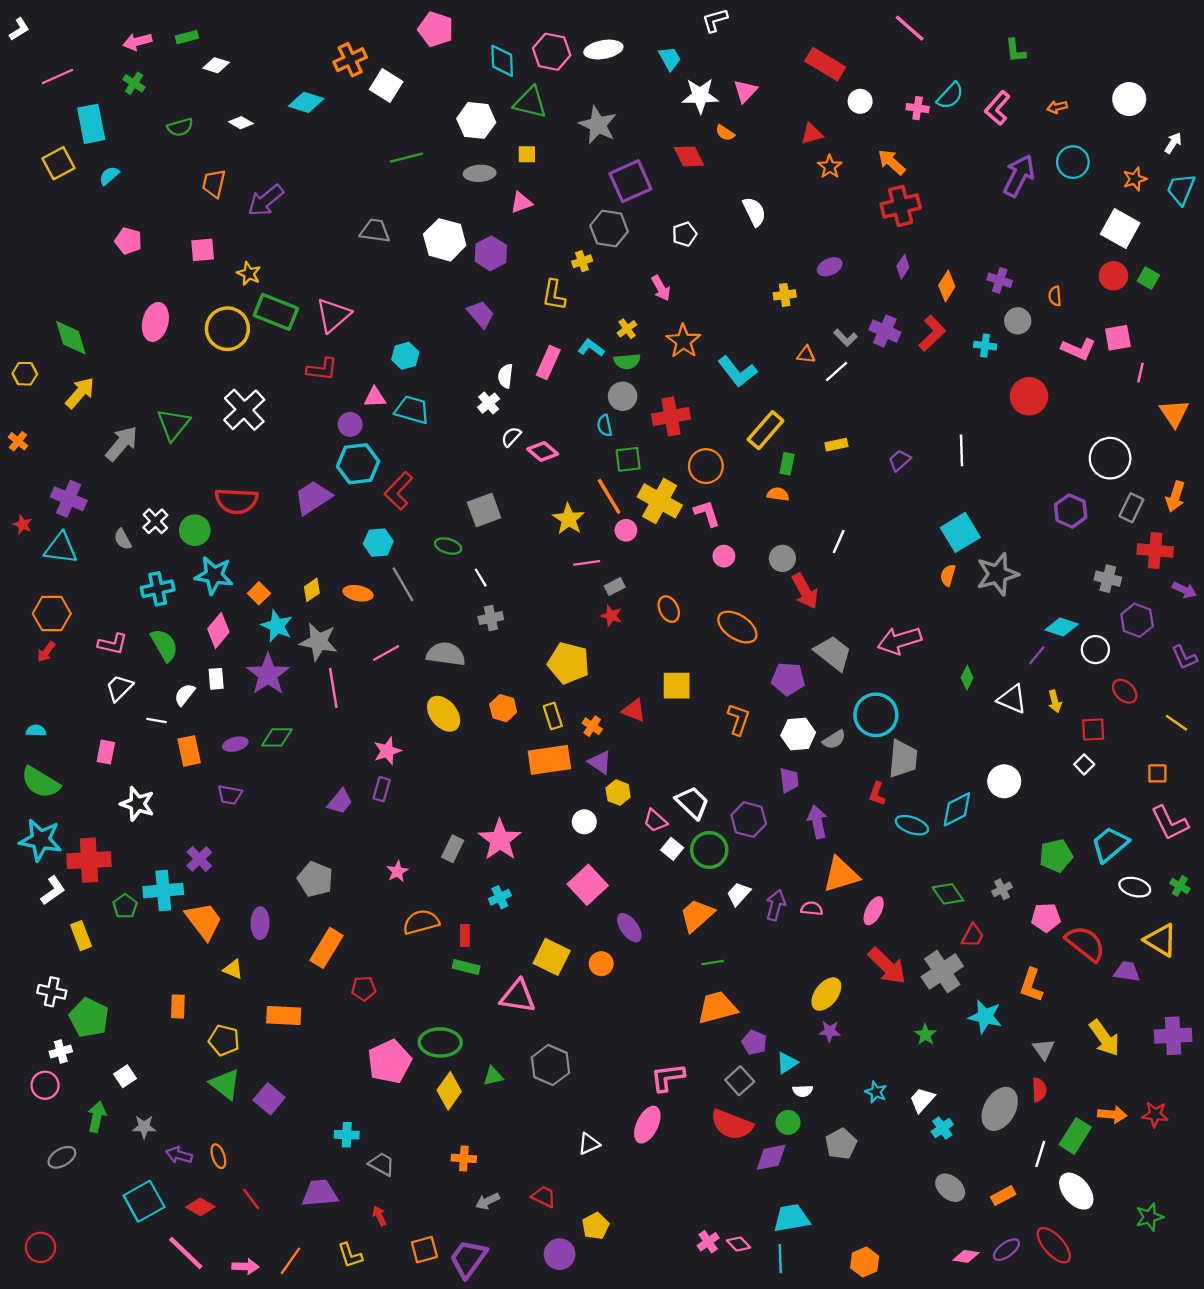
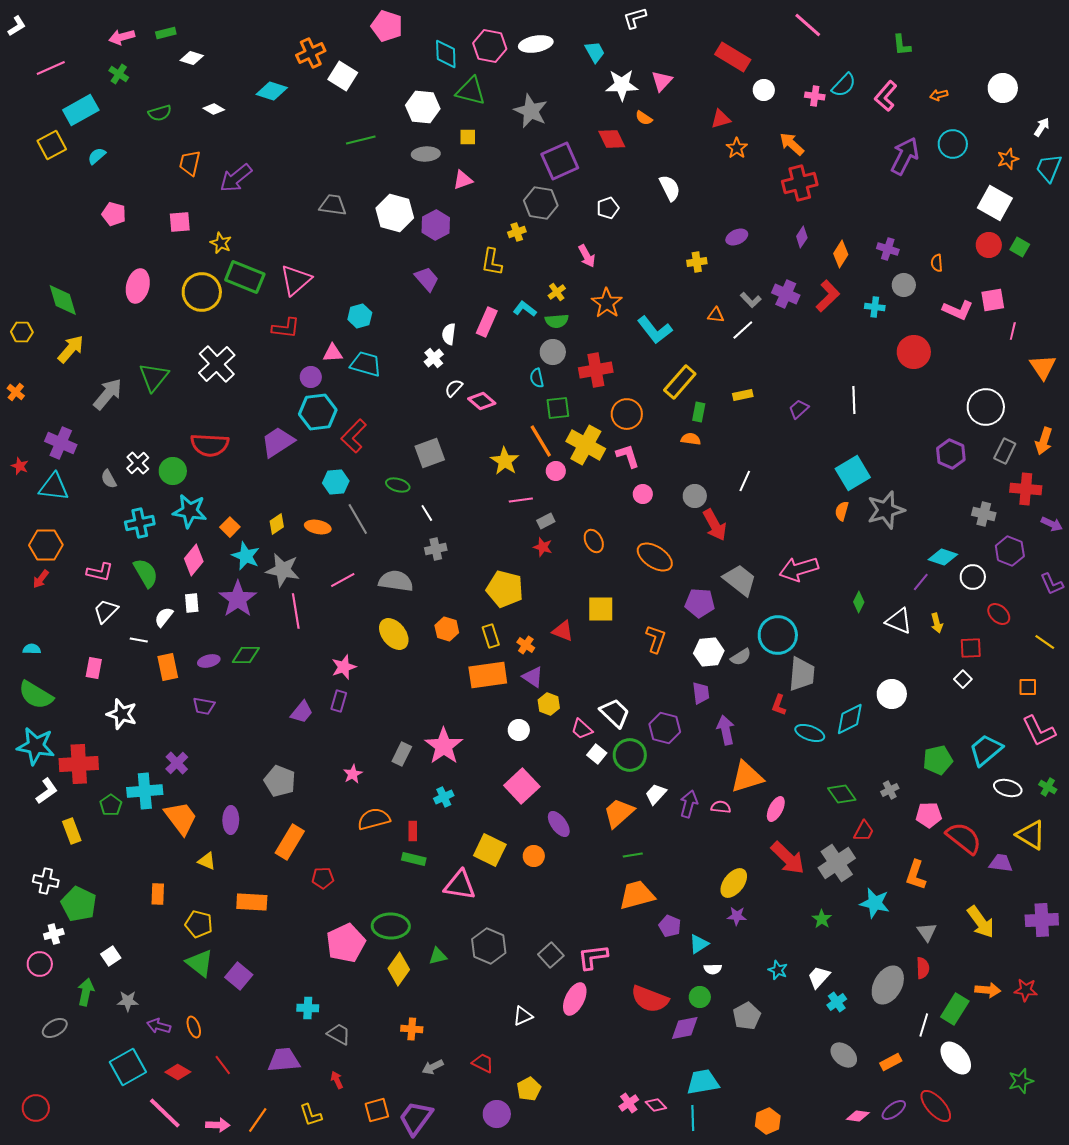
cyan rectangle: (91, 124) -> (81, 110), turned 72
gray square: (740, 1081) -> (551, 955), moved

